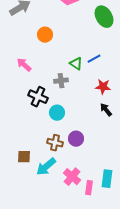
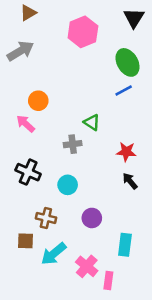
orange circle: (45, 35) -> (38, 101), moved
blue line: (94, 59) -> (124, 91), moved
black cross: (38, 97) -> (28, 172), moved
brown cross: (55, 143) -> (46, 218), moved
cyan rectangle: (107, 179) -> (125, 245), moved

